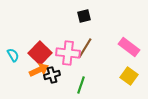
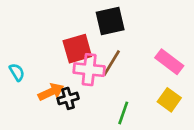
black square: (84, 16) -> (110, 21), size x1.6
red square: (40, 53) -> (77, 49), moved, turned 30
green line: (81, 85) -> (123, 113), moved

